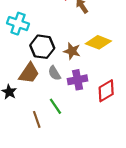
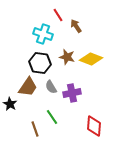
cyan cross: (18, 24) -> (43, 34), moved
brown star: (72, 51) -> (67, 57), moved
red diamond: (106, 91) -> (94, 126), moved, turned -55

